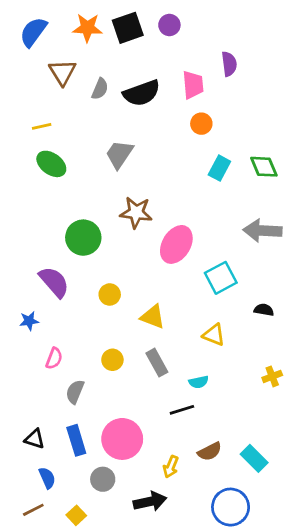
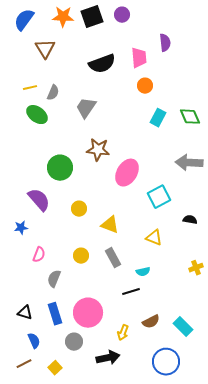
gray semicircle: (100, 89) -> (53, 93), moved

